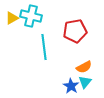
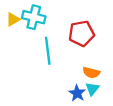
orange semicircle: (84, 67) -> (91, 73), turned 42

